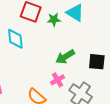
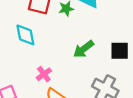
pink cross: (58, 80) -> (44, 74), moved

